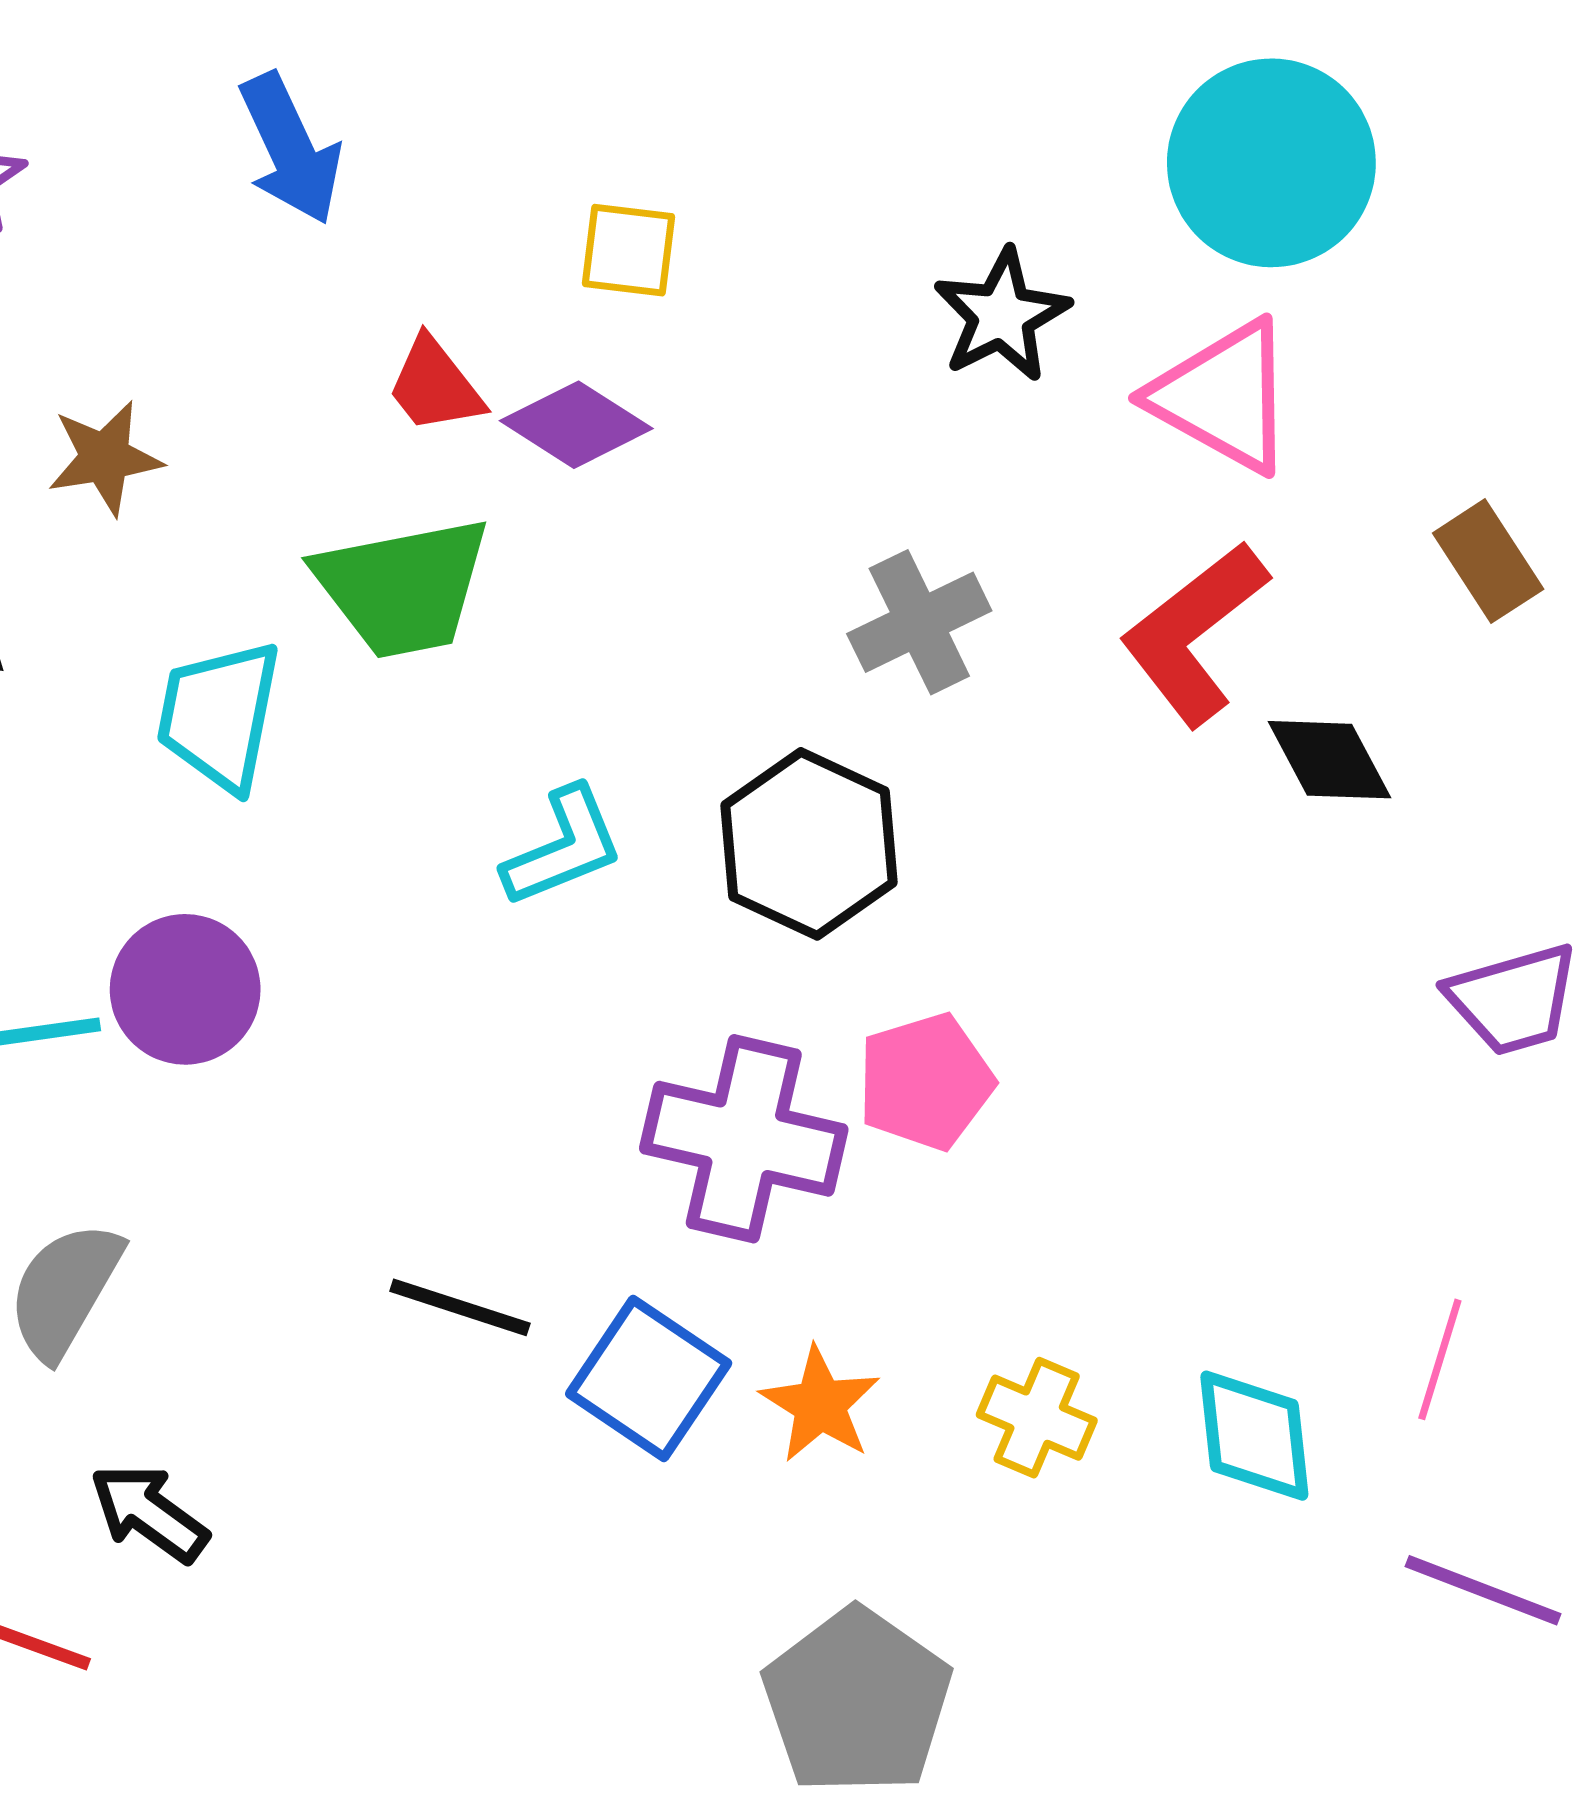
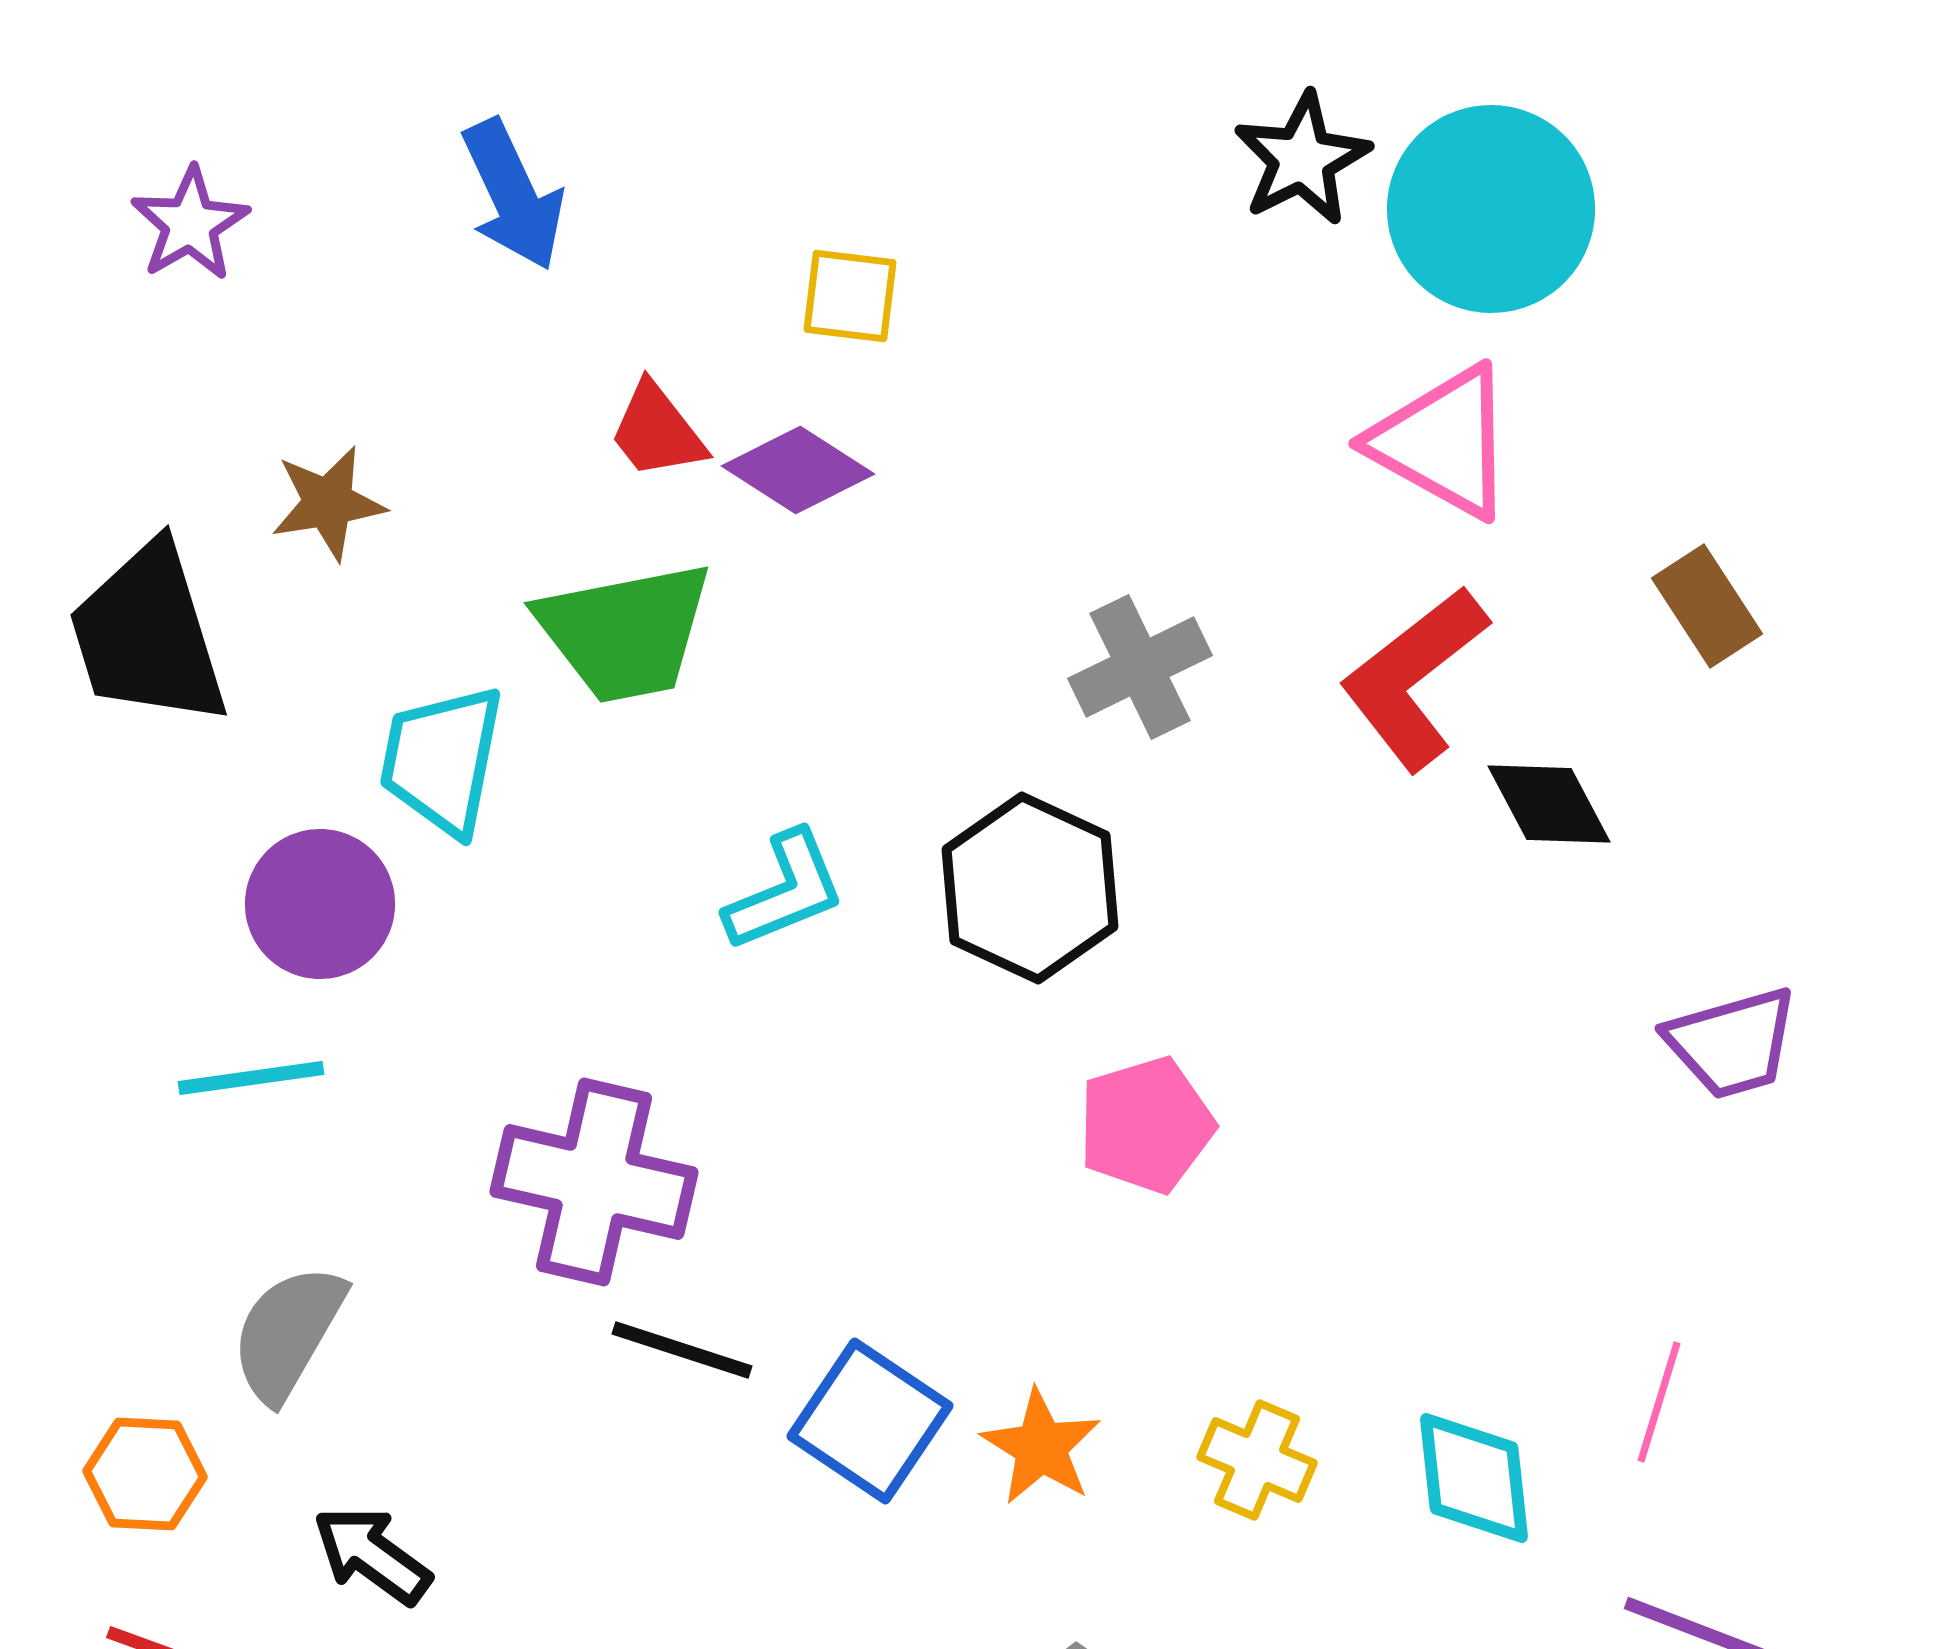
black star: (1002, 315) -> (1302, 159), moved
purple circle: (185, 989) -> (320, 904), moved
purple cross: (744, 1139) -> (594, 1182), moved

